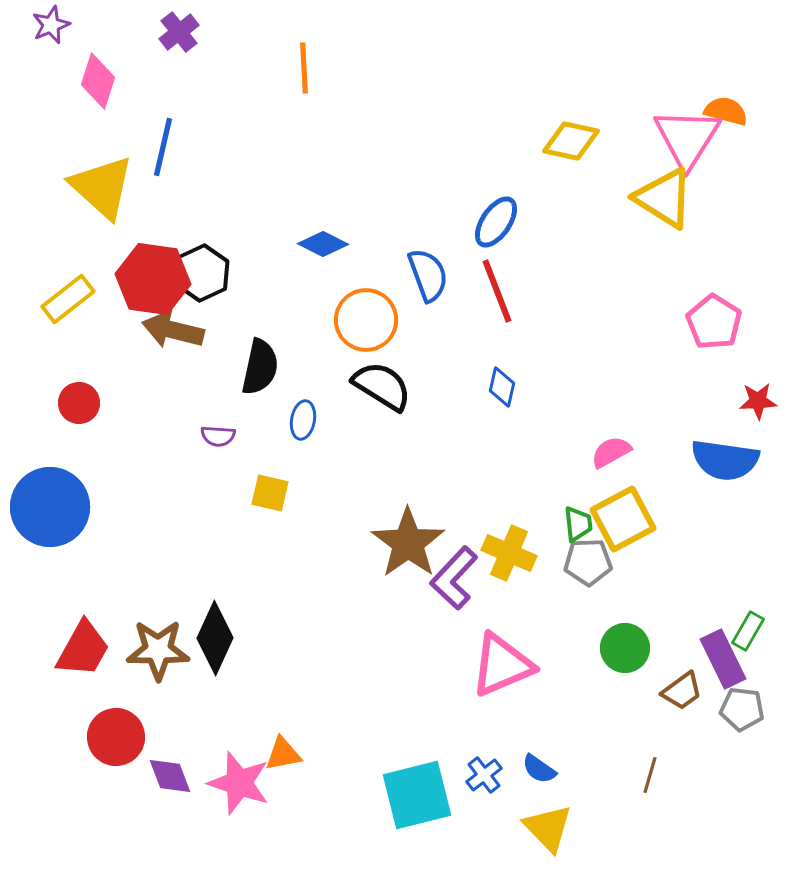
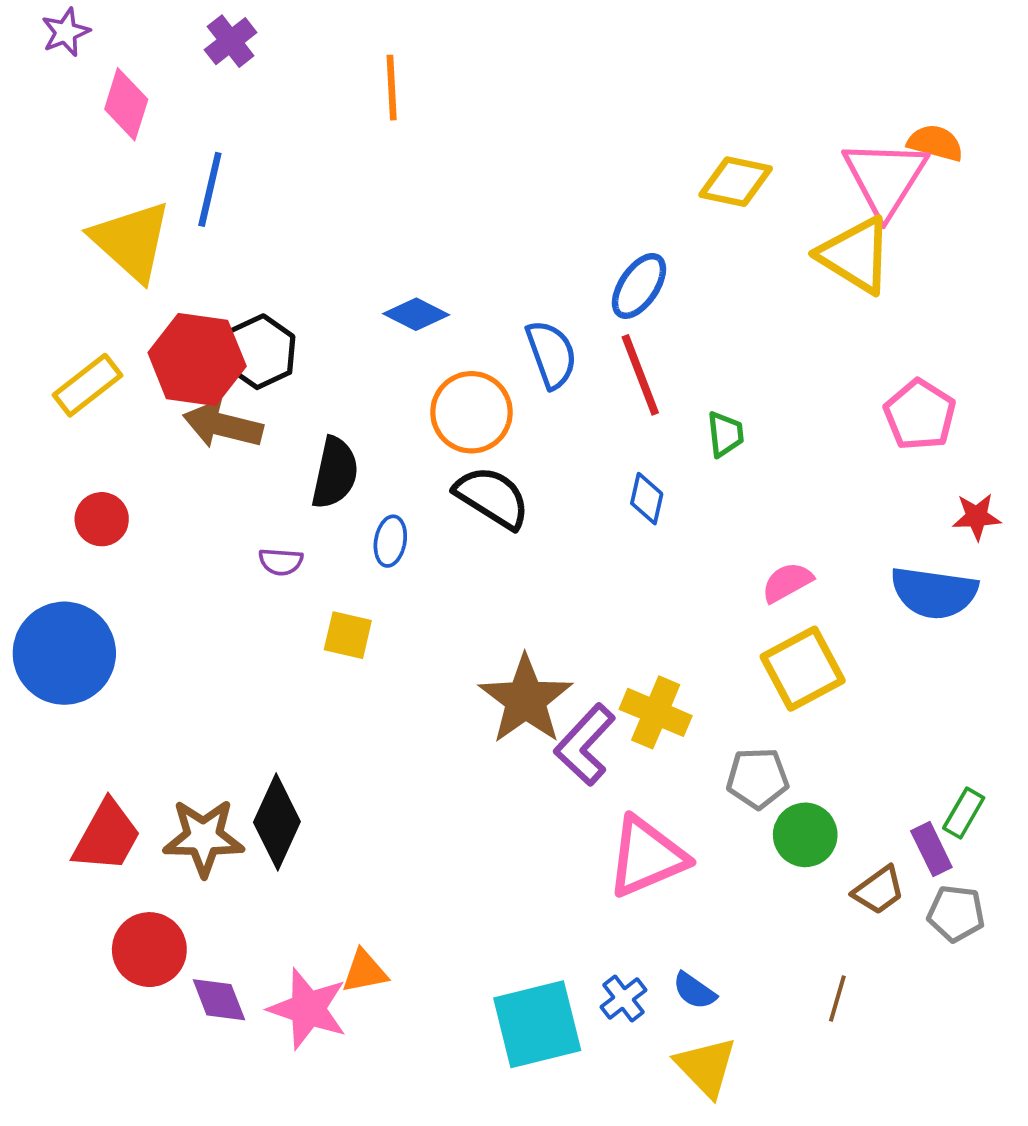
green trapezoid: (578, 524) -> (725, 434), moved
gray pentagon: (588, 562) -> (758, 778), moved
purple rectangle: (723, 659) -> (931, 849), size x0.7

